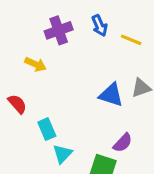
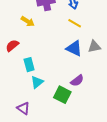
yellow line: (131, 40) -> (75, 23), moved
red semicircle: (17, 104) -> (12, 46), turned -96

